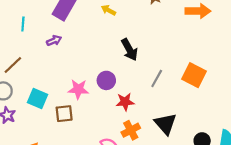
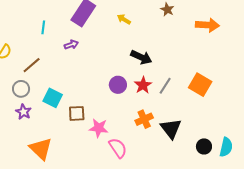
black arrow: (129, 50) -> (141, 57), turned -40
pink star: (78, 89) -> (99, 128), moved
red star: (125, 102) -> (143, 85), moved, turned -30
orange cross: (131, 130) -> (144, 119), moved

